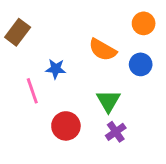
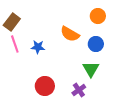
pink line: (32, 91) -> (15, 44), moved
green triangle: (108, 101) -> (91, 69), moved

